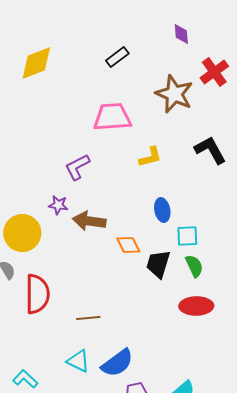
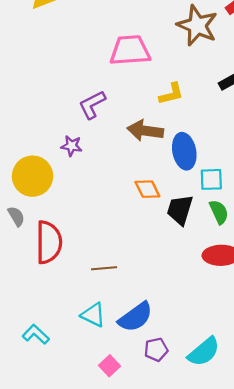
blue ellipse: (162, 210) -> (184, 151), size x1.4
brown arrow: (89, 221) -> (145, 131), moved

